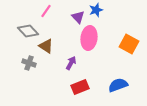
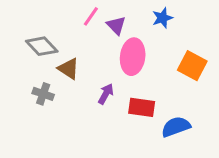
blue star: (96, 10) -> (162, 18), moved
pink line: (46, 11) -> (91, 16), moved
red rectangle: (80, 87) -> (142, 107), moved, turned 30

